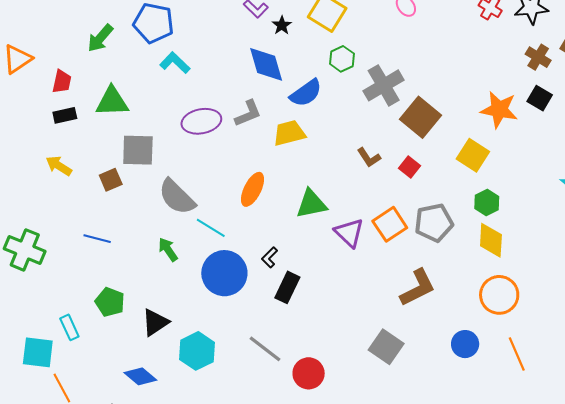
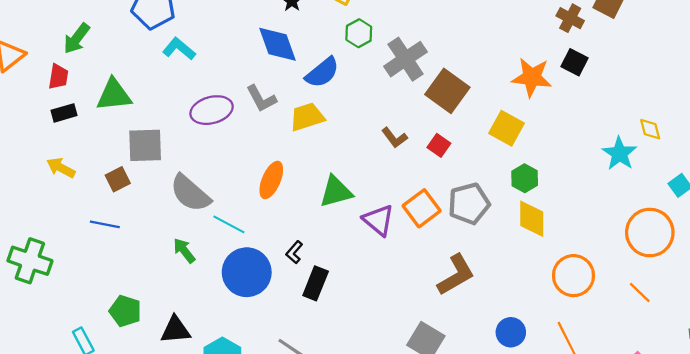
green arrow: (100, 38) -> (77, 39), moved
gray L-shape: (248, 113) -> (261, 99), turned 88
blue line: (97, 239) -> (105, 224), moved
orange circle: (499, 295) -> (573, 276), moved
black triangle: (155, 322) -> (175, 330), turned 32

